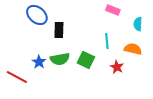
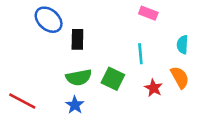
cyan semicircle: (138, 24) -> (182, 45), moved
orange semicircle: (133, 49) -> (180, 77), moved, turned 48
blue star: (39, 62) -> (75, 105), moved

